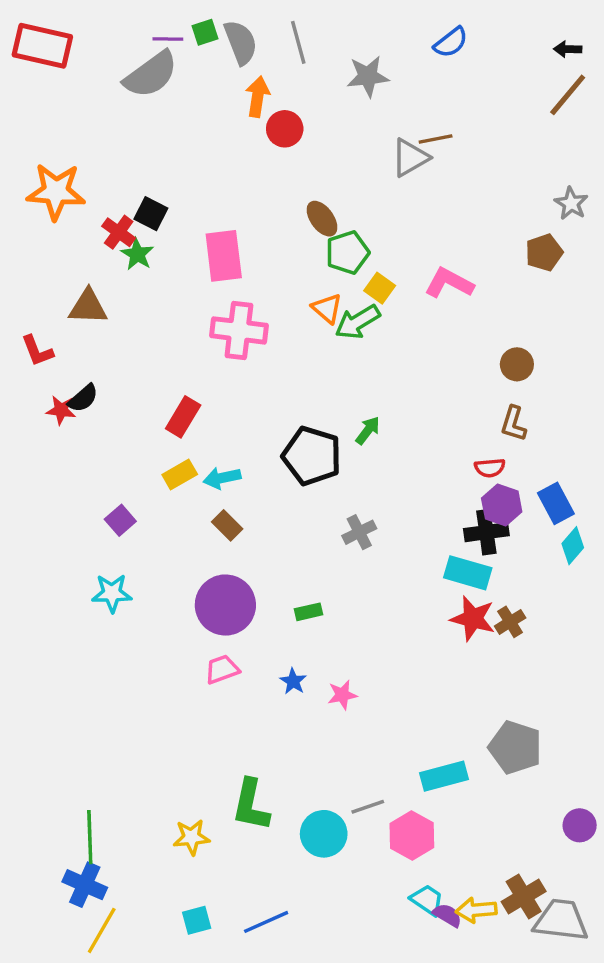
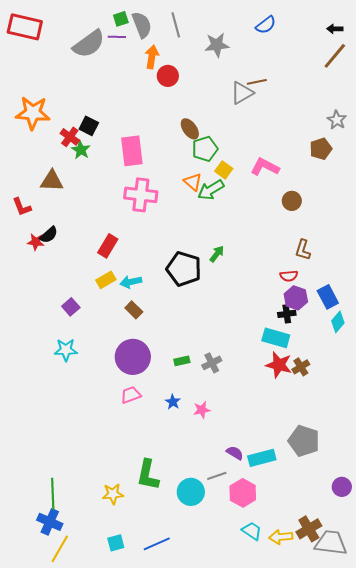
purple line: (168, 39) -> (117, 37), moved
brown circle: (517, 364) -> (292, 201), moved
gray cross: (359, 532) -> (212, 363), moved
black cross: (486, 532) -> (287, 314), size x0.7
purple semicircle: (447, 915) -> (235, 453), moved

